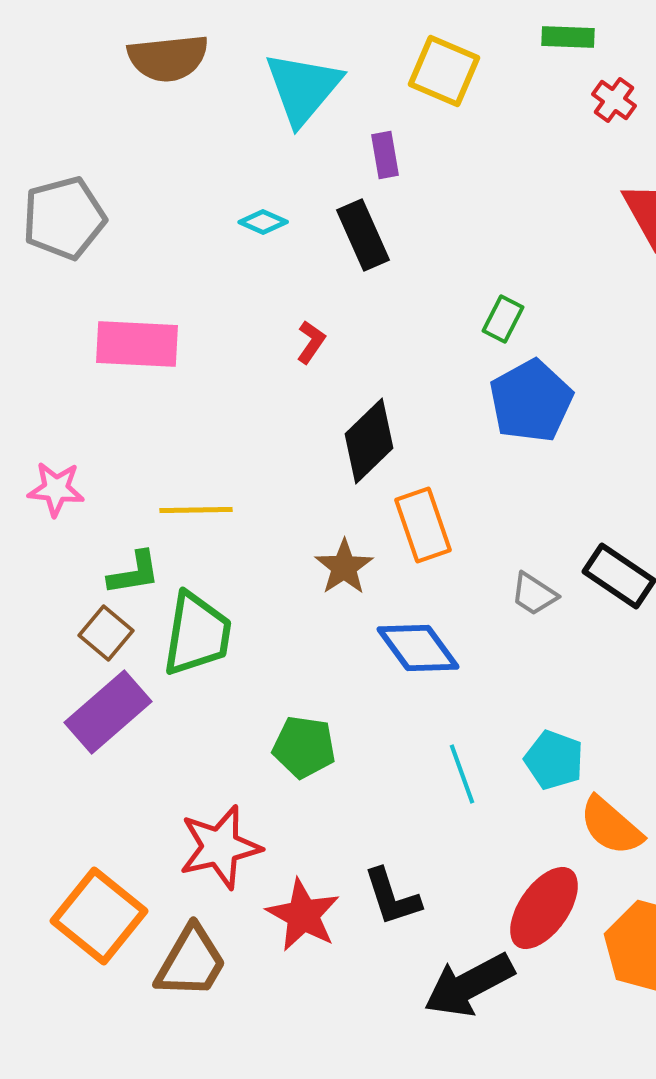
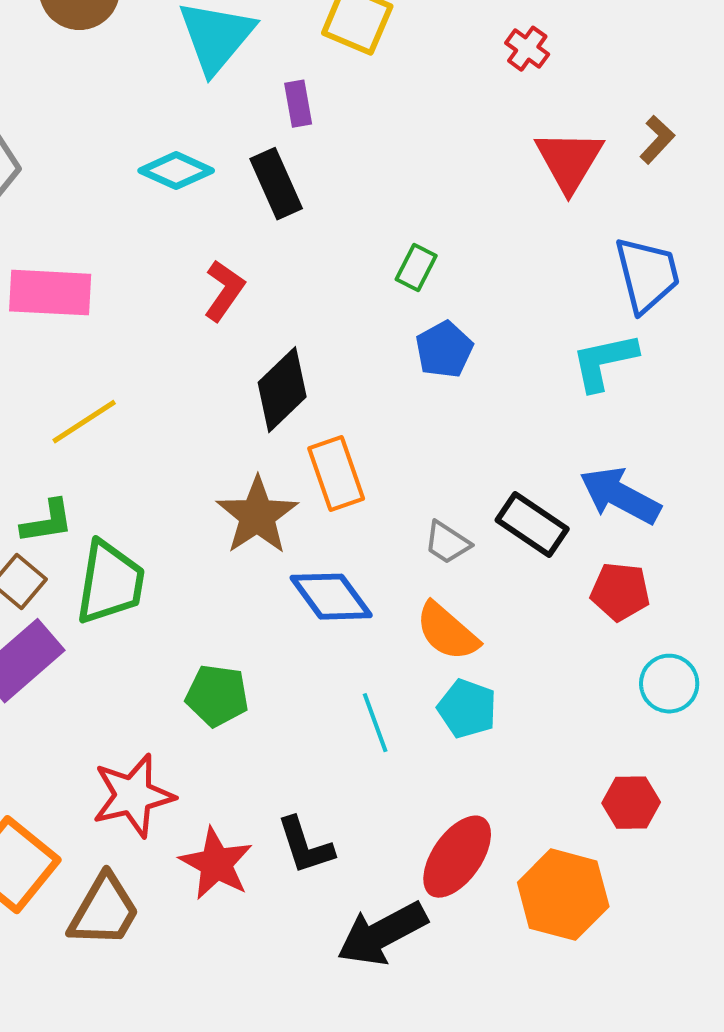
cyan diamond: (263, 222) -> (176, 171), size x1.5
red L-shape: (311, 342) -> (224, 291), size x1.4
blue pentagon: (531, 401) -> (444, 350), size x0.7
yellow line: (196, 510) -> (84, 422), moved, turned -32
brown star: (344, 567) -> (257, 516), size x1.4
orange semicircle: (611, 826) -> (447, 632), moved

